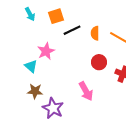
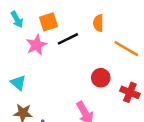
orange semicircle: (95, 33) -> (98, 23), moved
pink star: (46, 51) -> (36, 45), moved

